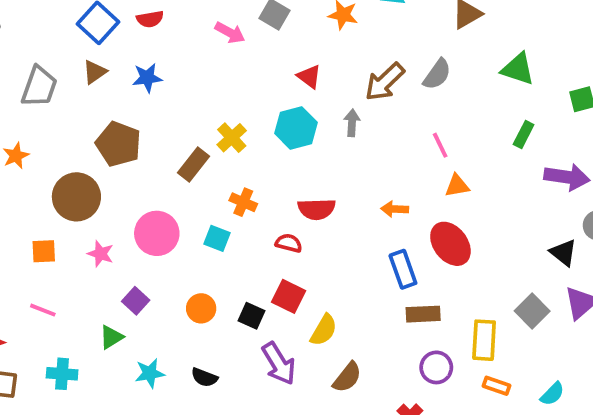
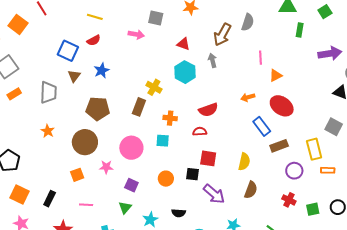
green rectangle: (524, 135) -> (300, 30), moved
pink line: (440, 145) -> (261, 58), turned 40
yellow semicircle: (324, 330) -> (244, 162), moved

